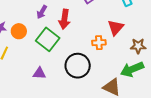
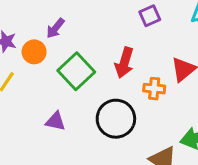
purple arrow: (42, 12) -> (55, 28), moved
red arrow: (64, 19) -> (124, 63), moved

